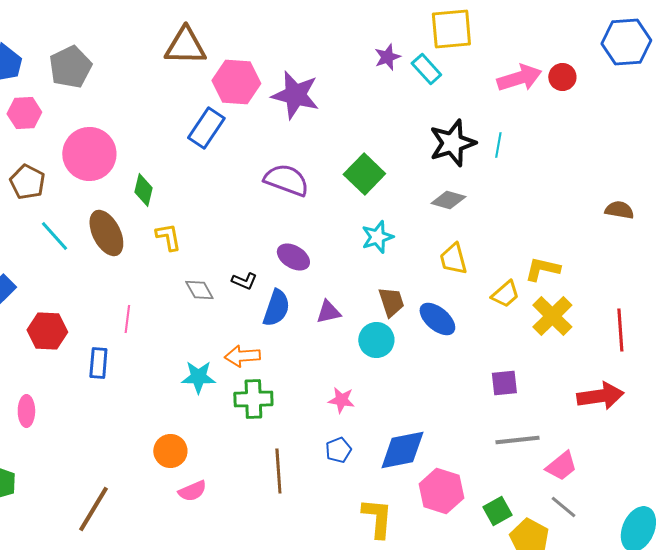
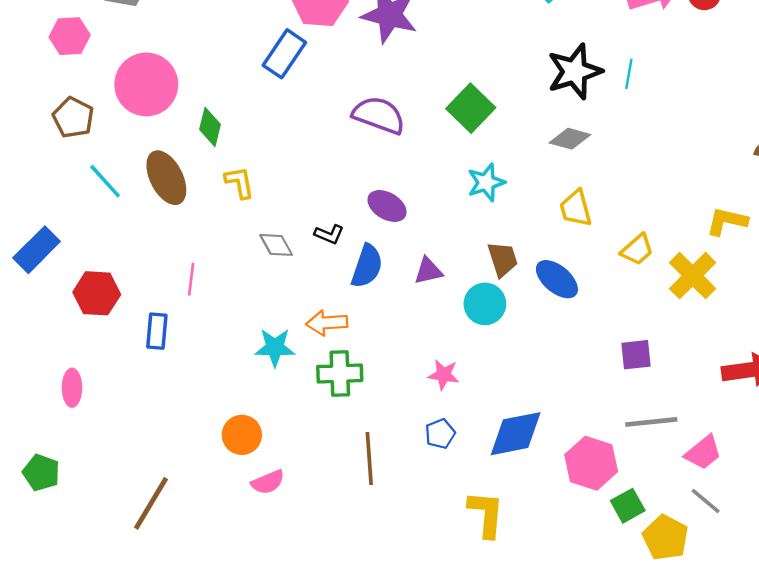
yellow L-shape: (542, 269) -> (727, 221), moved
pink hexagon: (441, 491) -> (591, 463), moved

